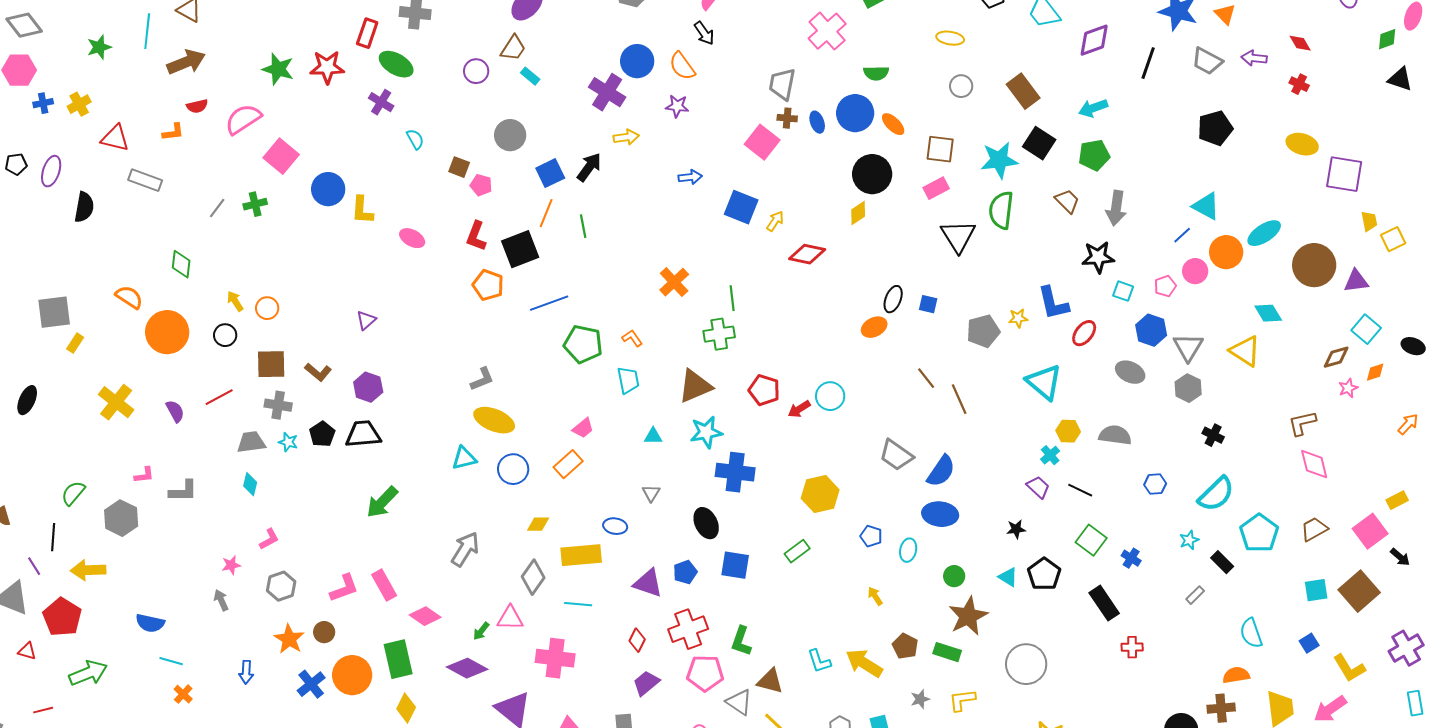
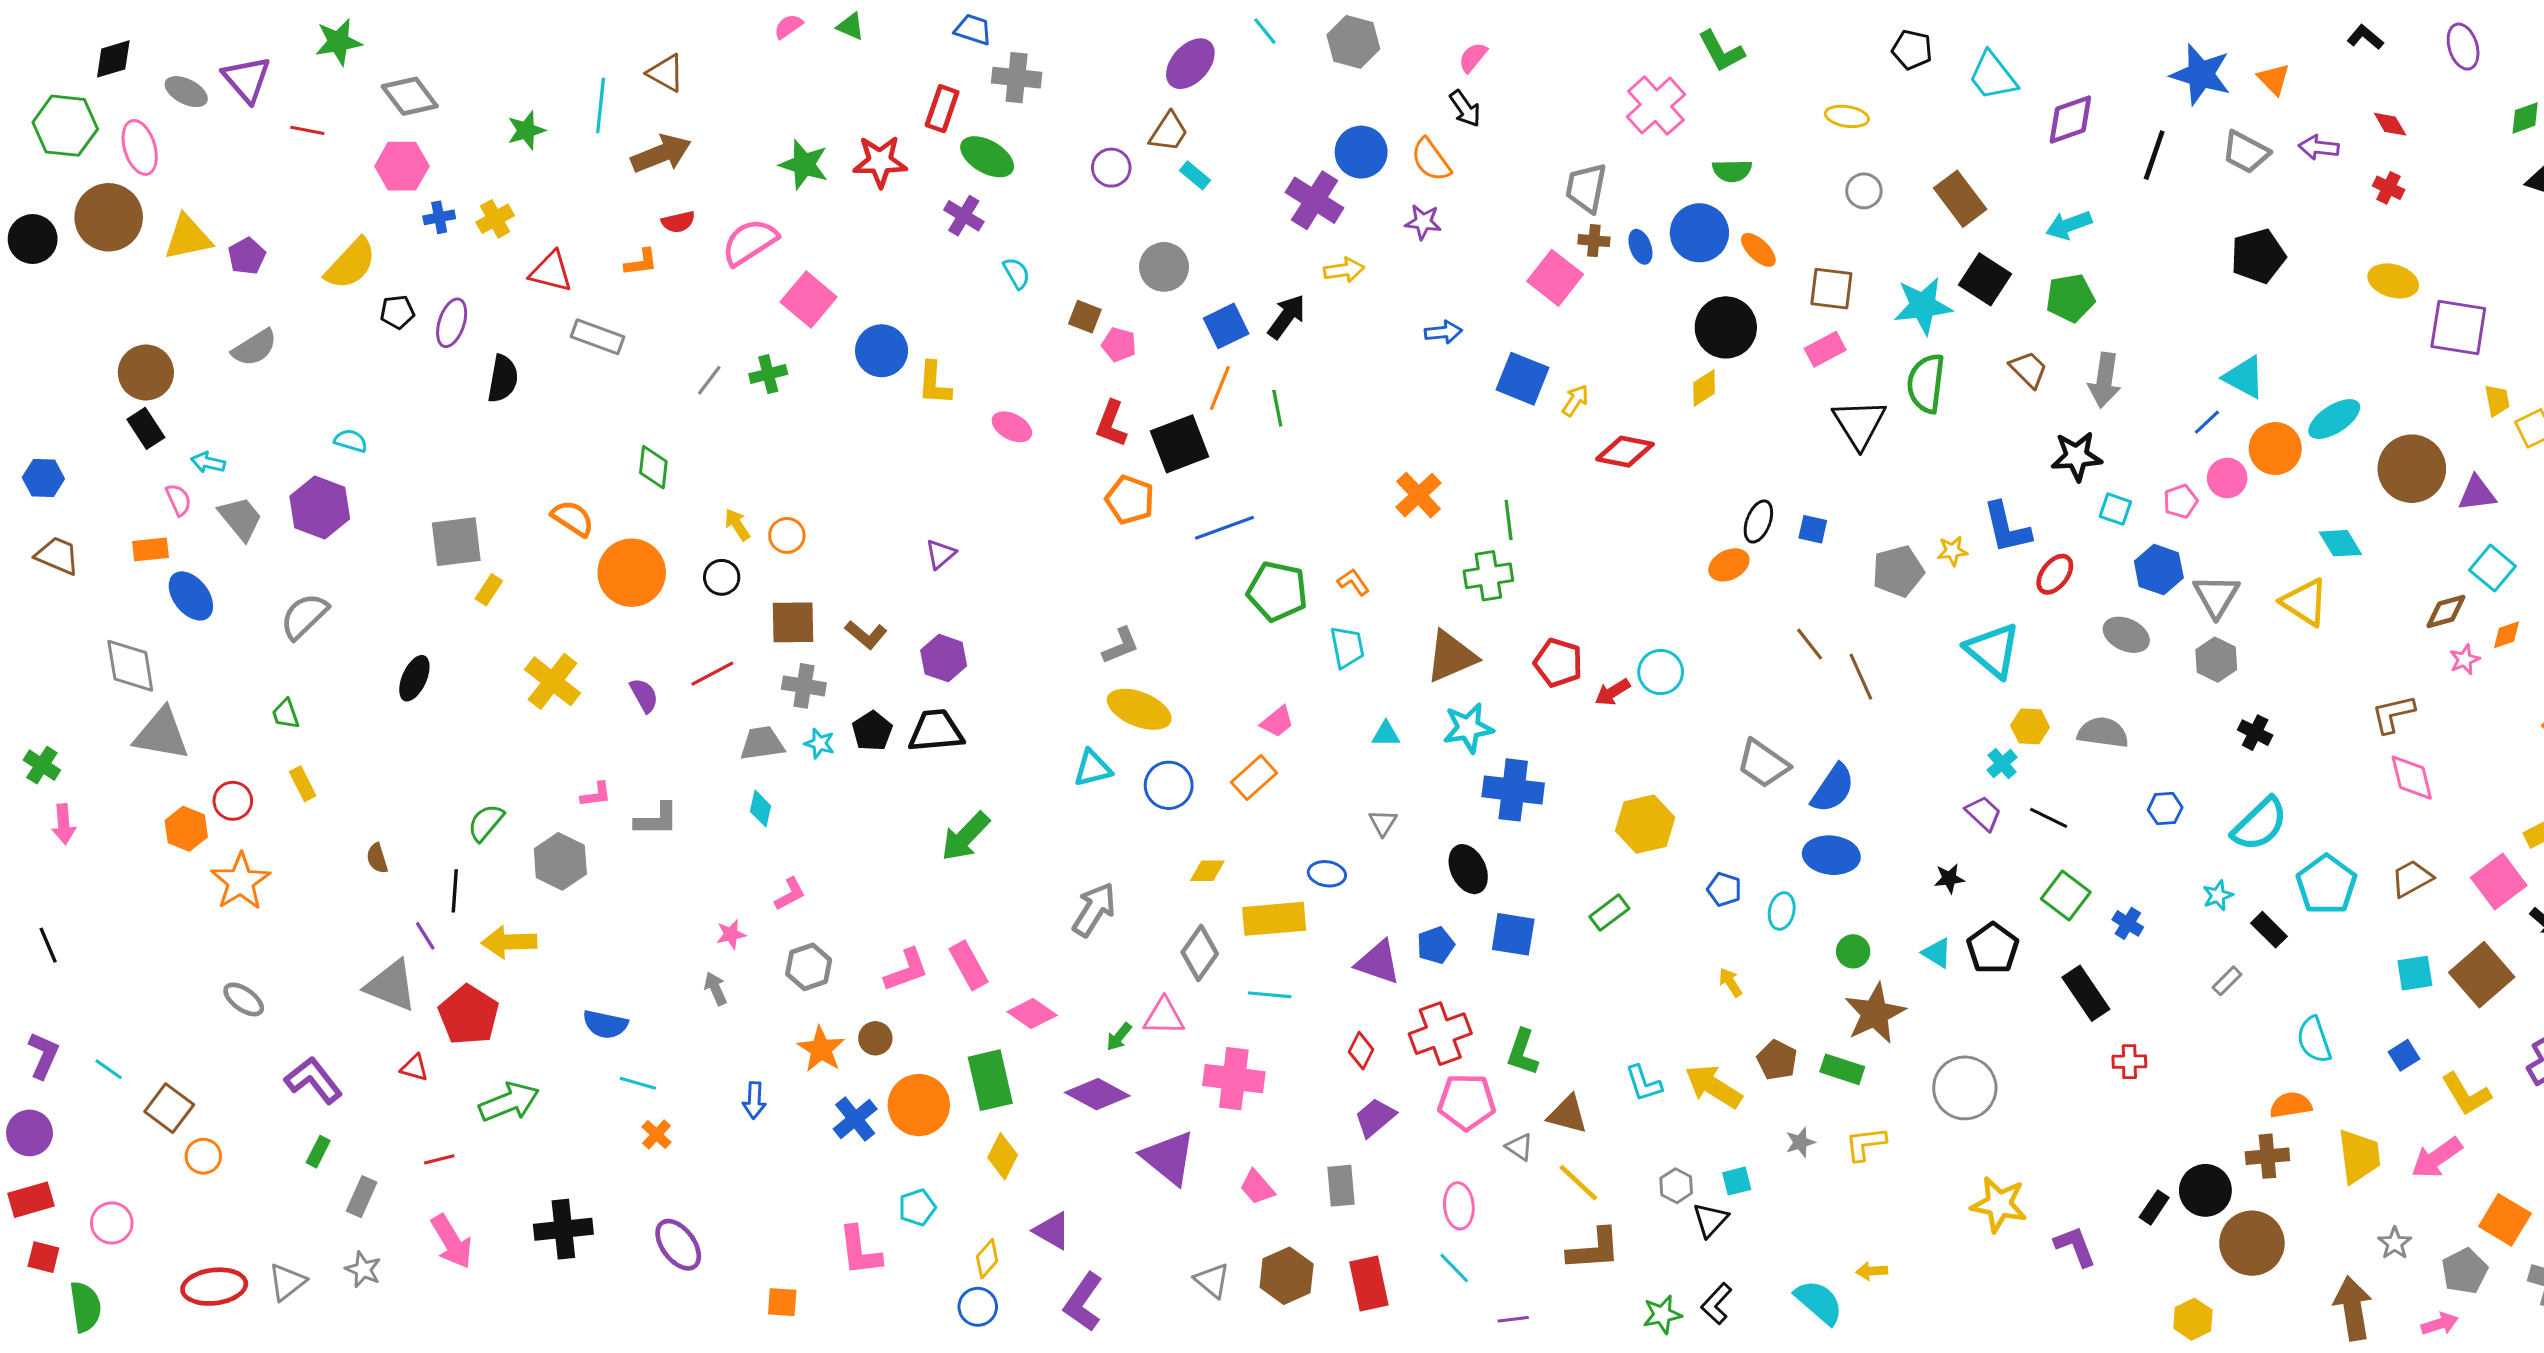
gray triangle: (739, 702) -> (1519, 1147), size x0.7

